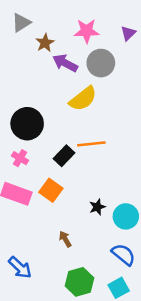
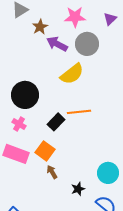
black star: (97, 207) -> (78, 189), moved
brown arrow: (65, 239) -> (52, 172), moved

